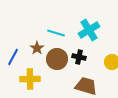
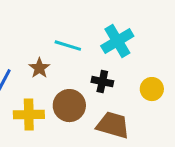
brown circle: (57, 59) -> (69, 106), moved

